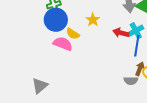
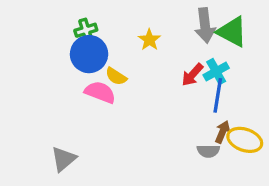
yellow star: (93, 20) -> (149, 40), moved
red arrow: (121, 33) -> (192, 75), turned -63

